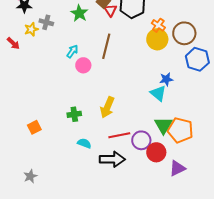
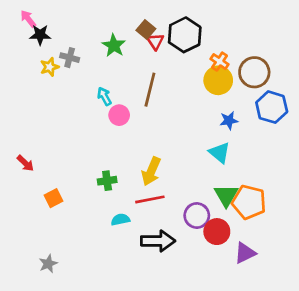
red arrow: (13, 43) -> (25, 163), moved
cyan arrow: (72, 51) -> (104, 96), turned -64
blue star: (166, 79) -> (229, 120), moved
red line: (119, 135) -> (150, 199), moved
cyan semicircle: (84, 143) -> (120, 220), turned -32

